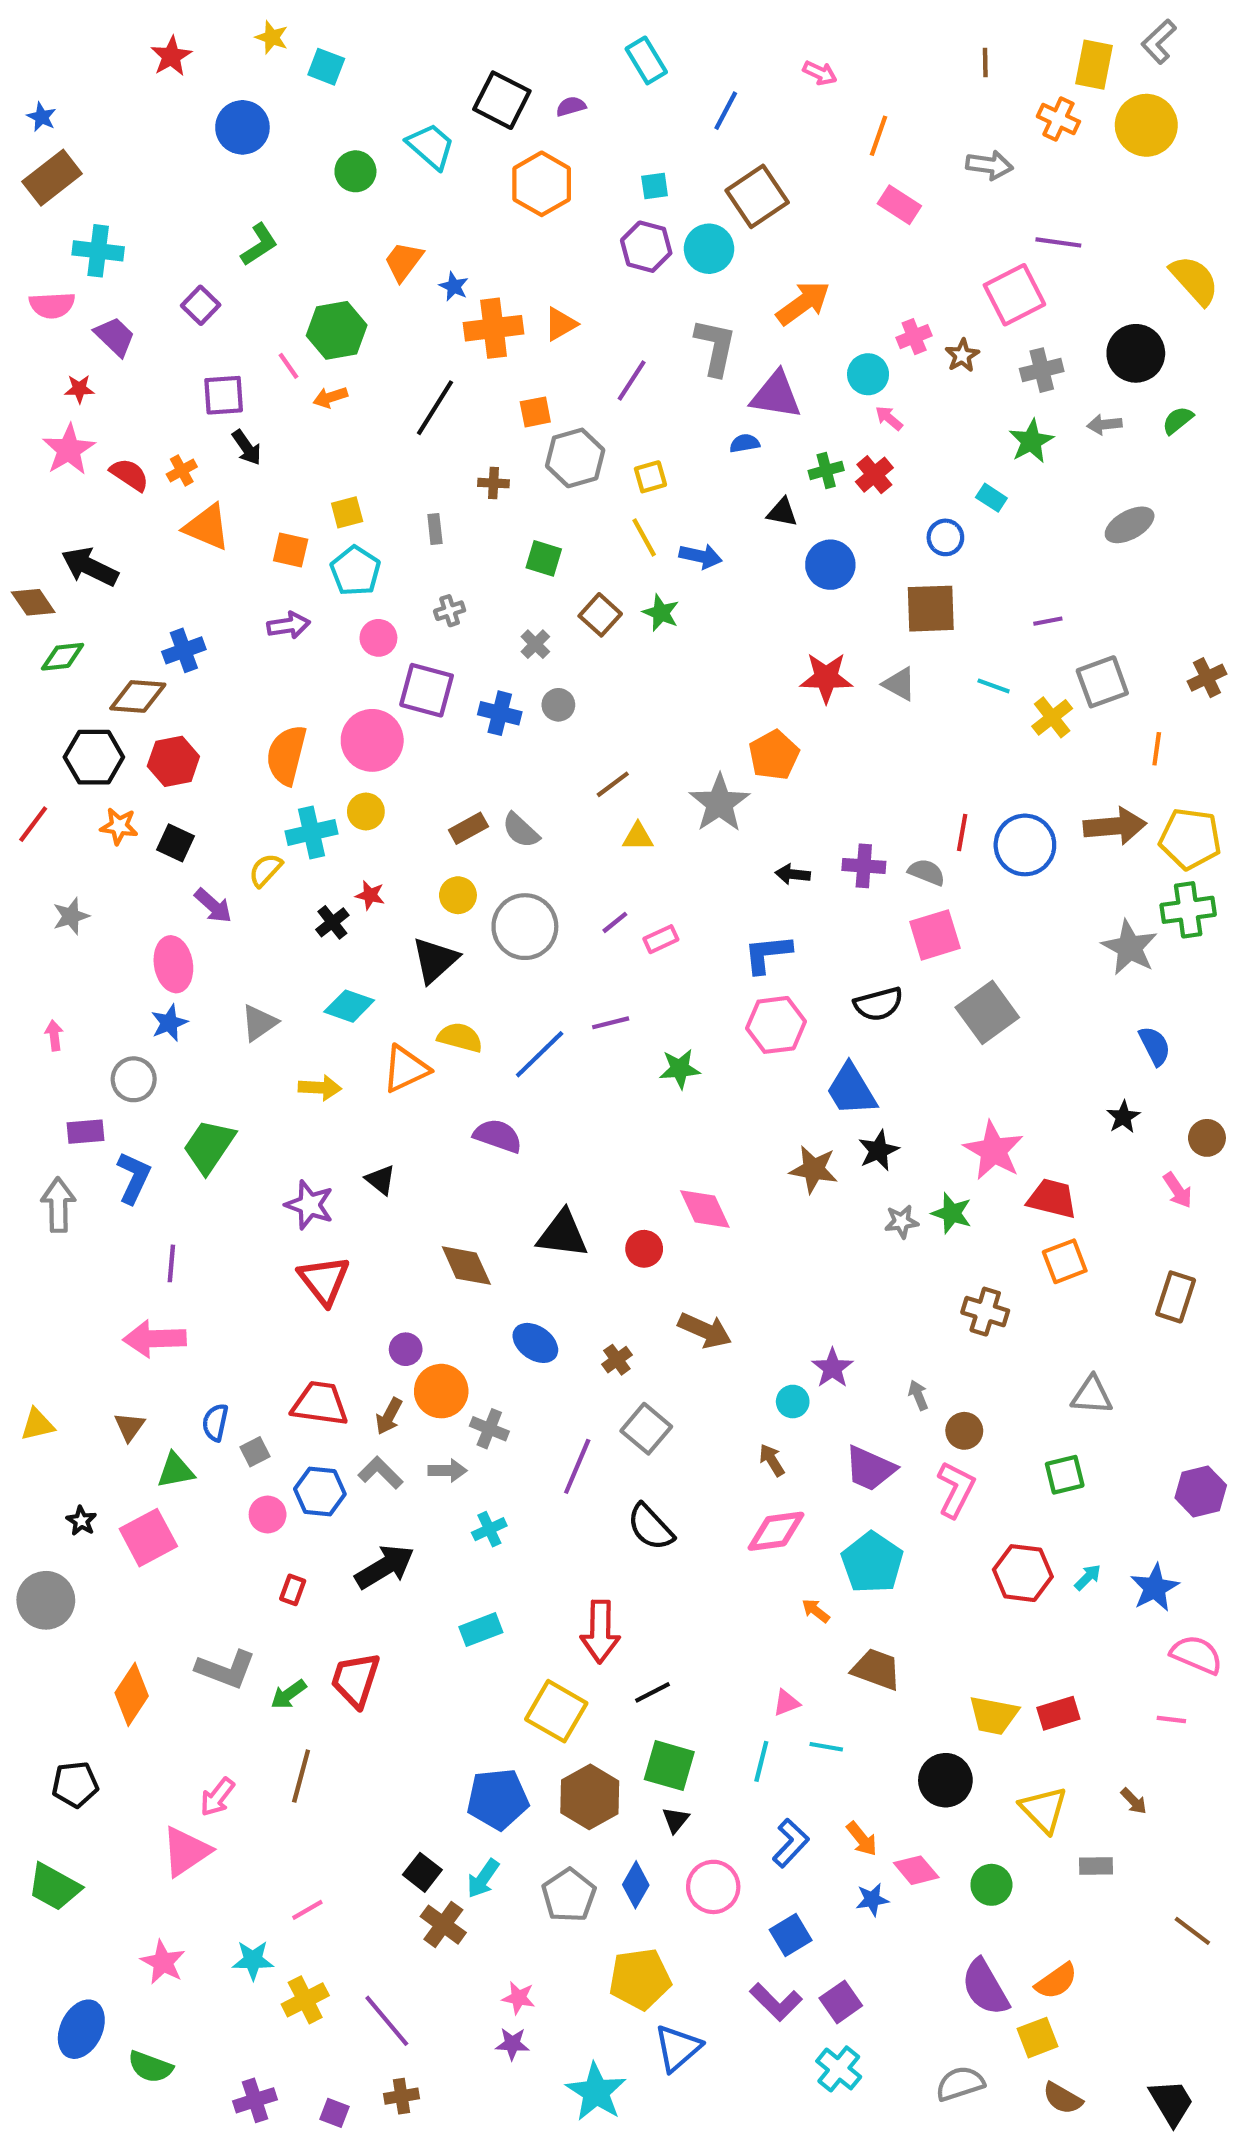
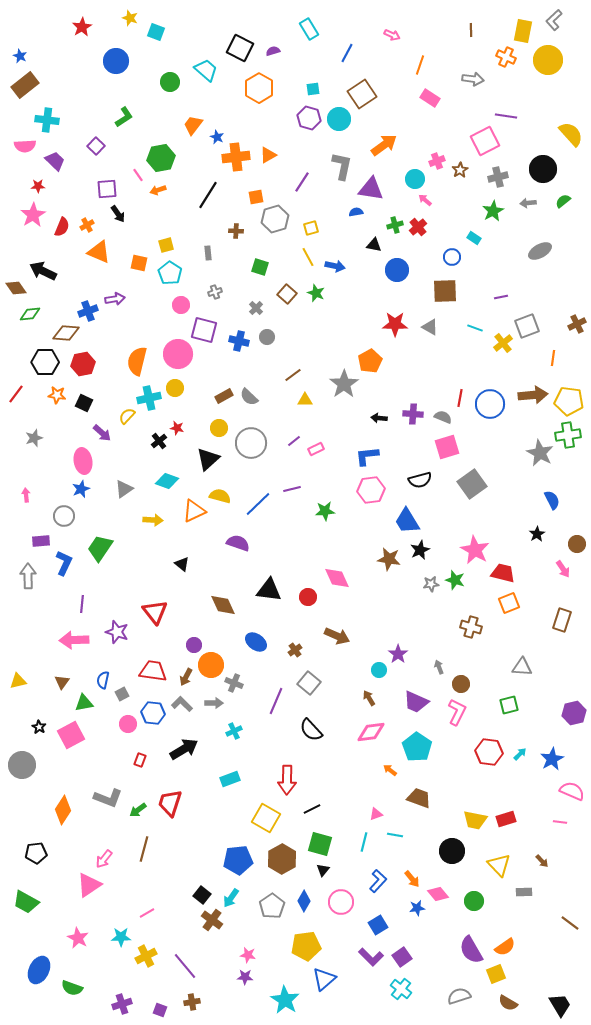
red semicircle: (129, 475) -> (62, 227), turned 78
purple arrow: (288, 625) -> (115, 299), moved
purple star: (309, 1205) -> (117, 632), moved

